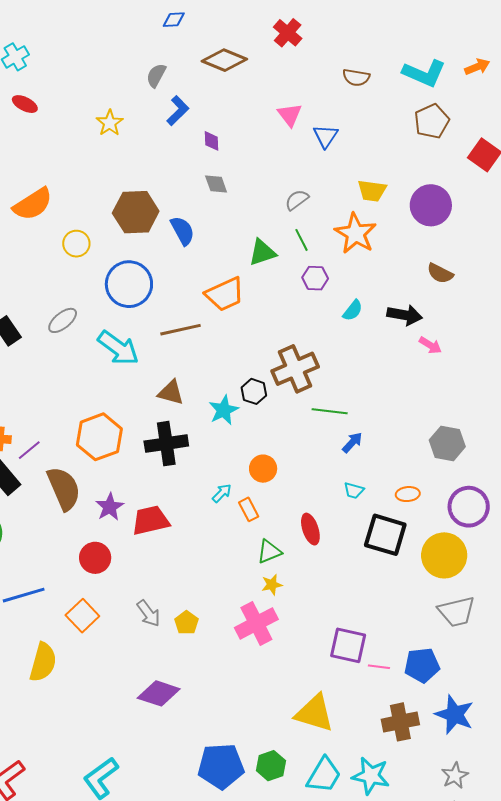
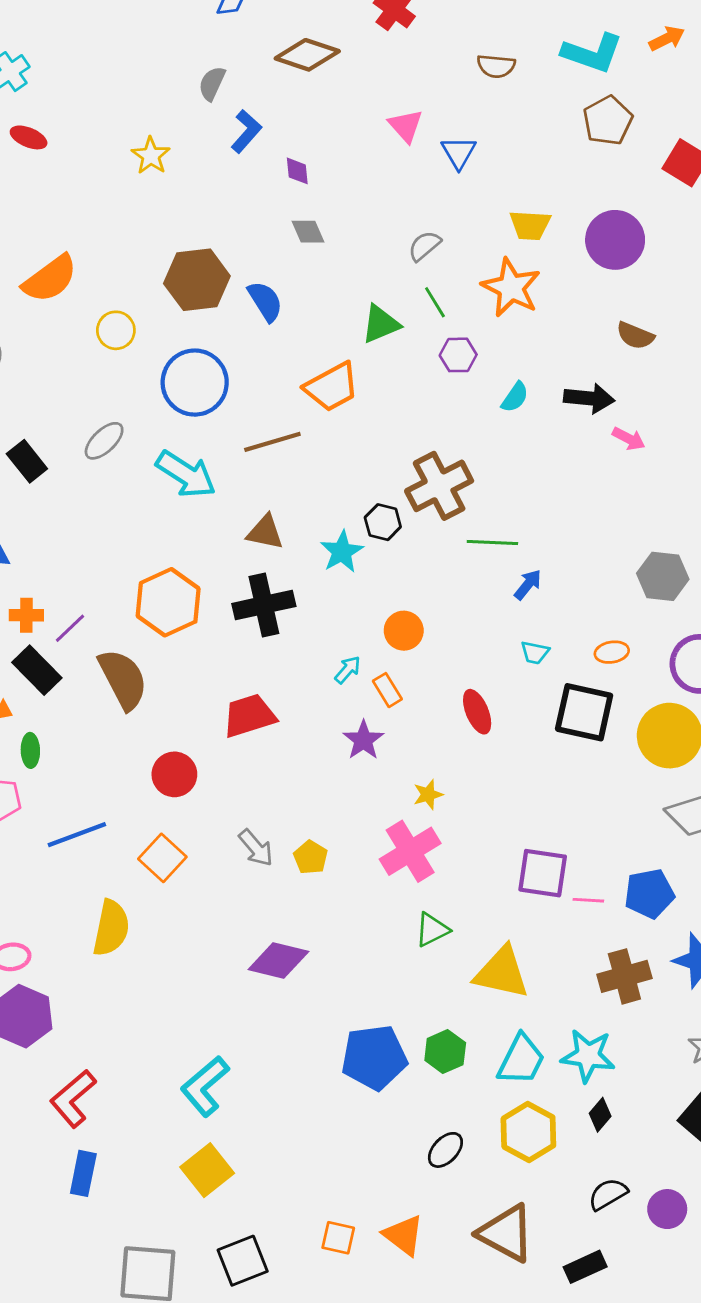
purple star: (110, 507) -> (363, 740), moved
green triangle: (269, 552) -> (432, 930), moved

